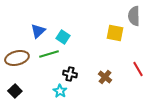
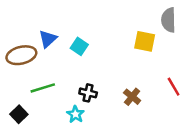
green line: (49, 54) -> (43, 88), moved
brown ellipse: (17, 58) -> (21, 55), moved

